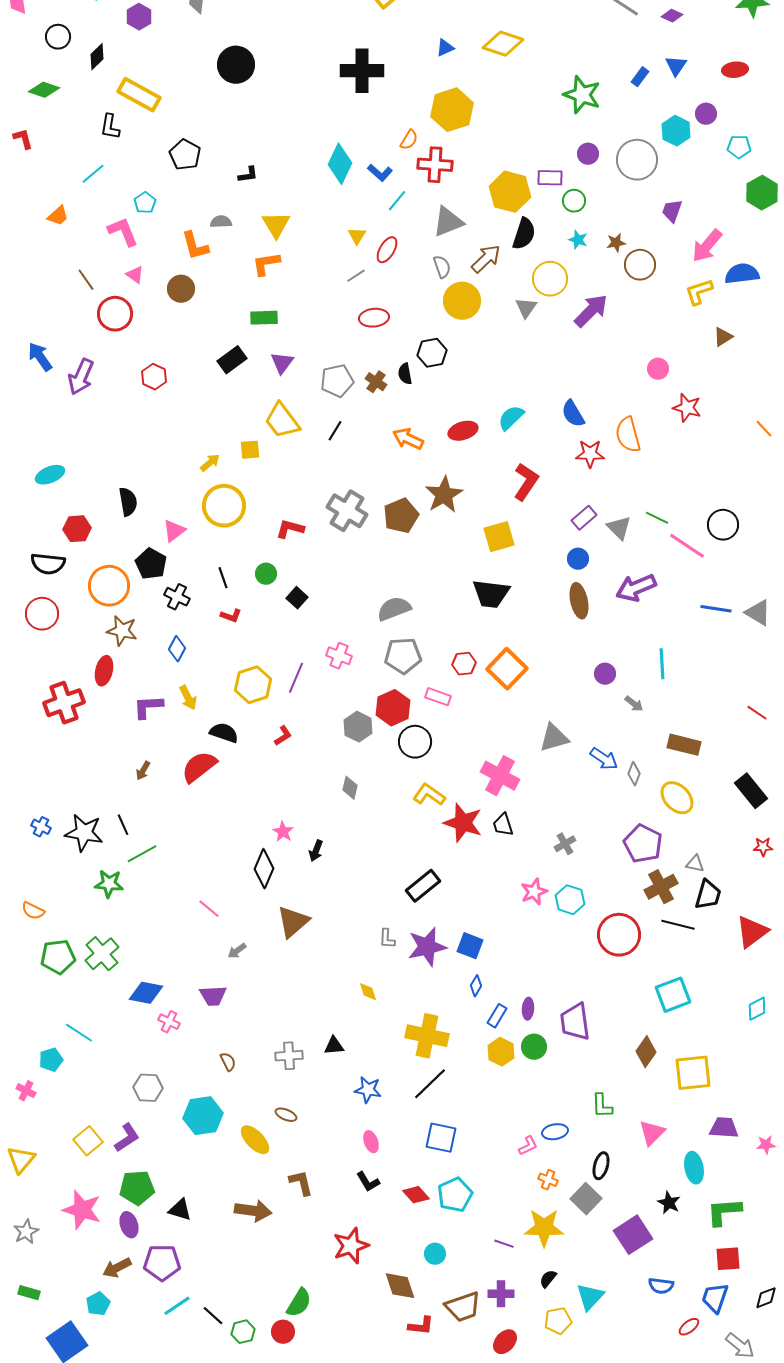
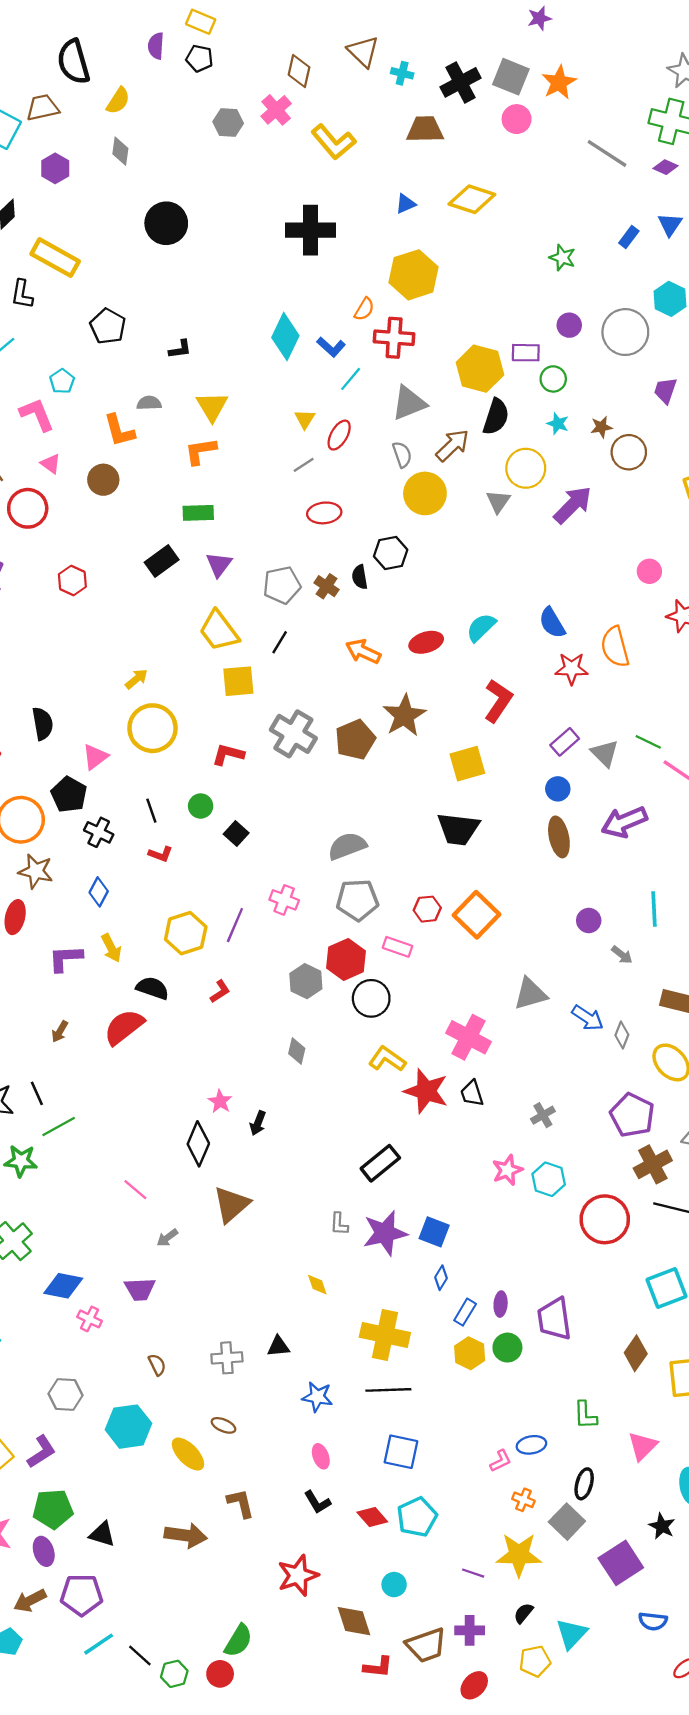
green star: (582, 95) -> (562, 258), size x0.6
yellow square: (250, 450) -> (238, 681), moved, size x1.4
black line: (430, 1084) -> (388, 1390), turned 42

